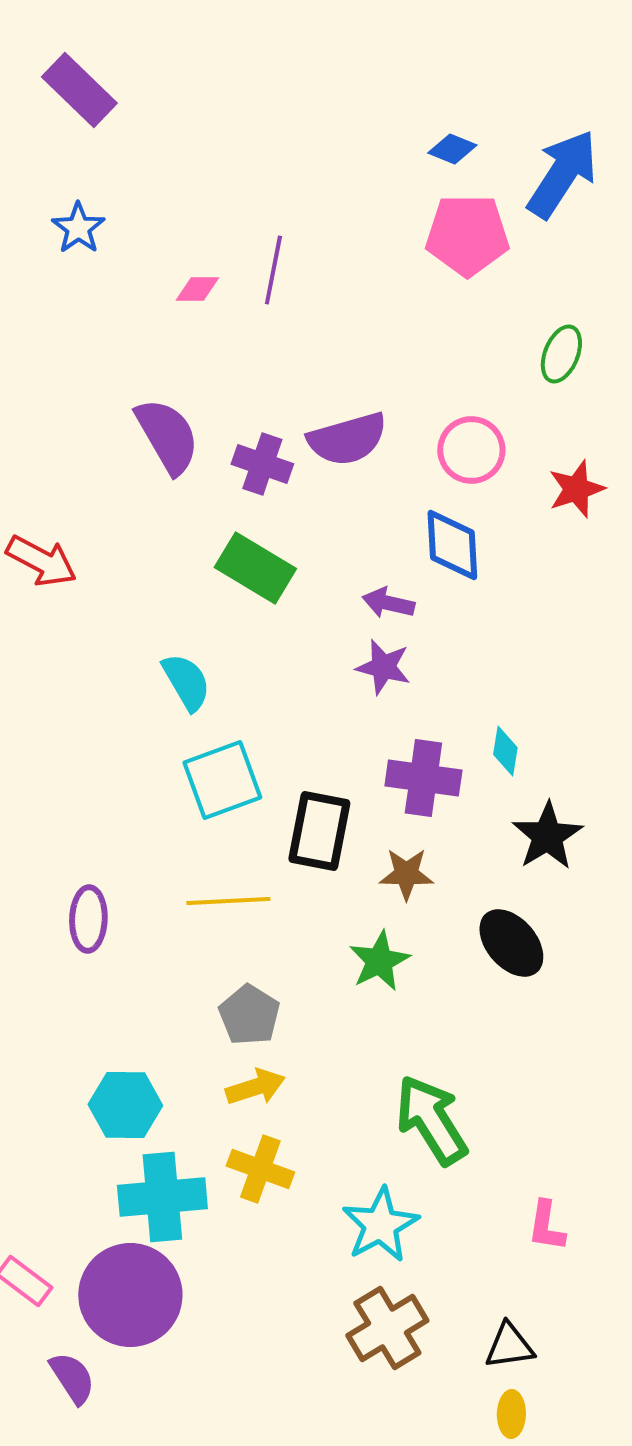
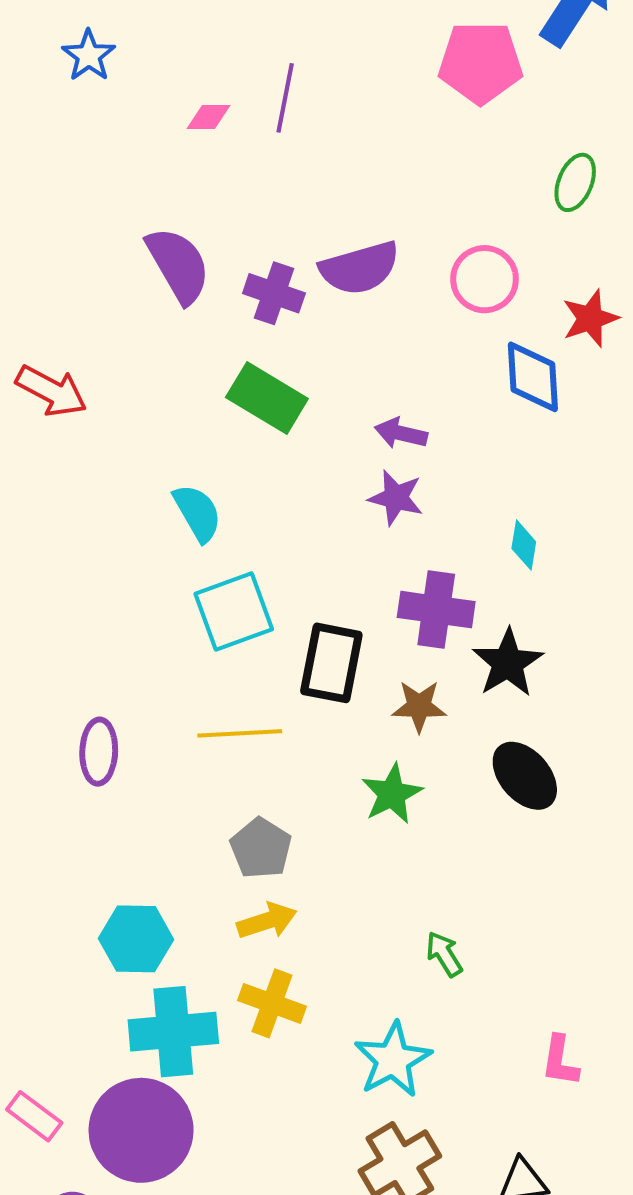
blue diamond: (452, 545) -> (533, 377), moved
cyan diamond: (505, 751) -> (524, 545), moved
black star: (547, 836) -> (508, 663), moved
green arrow: (431, 1120) -> (444, 954), size x0.5

